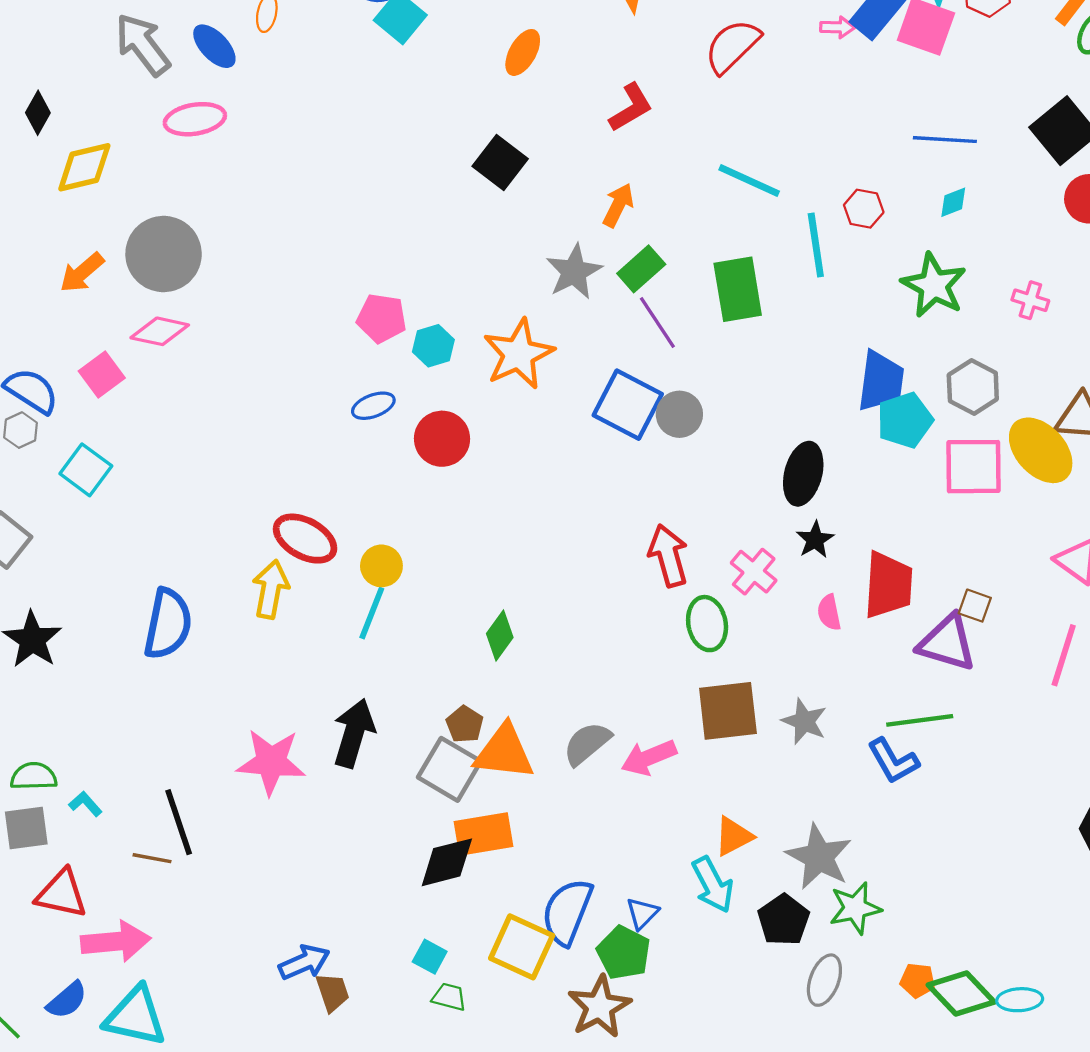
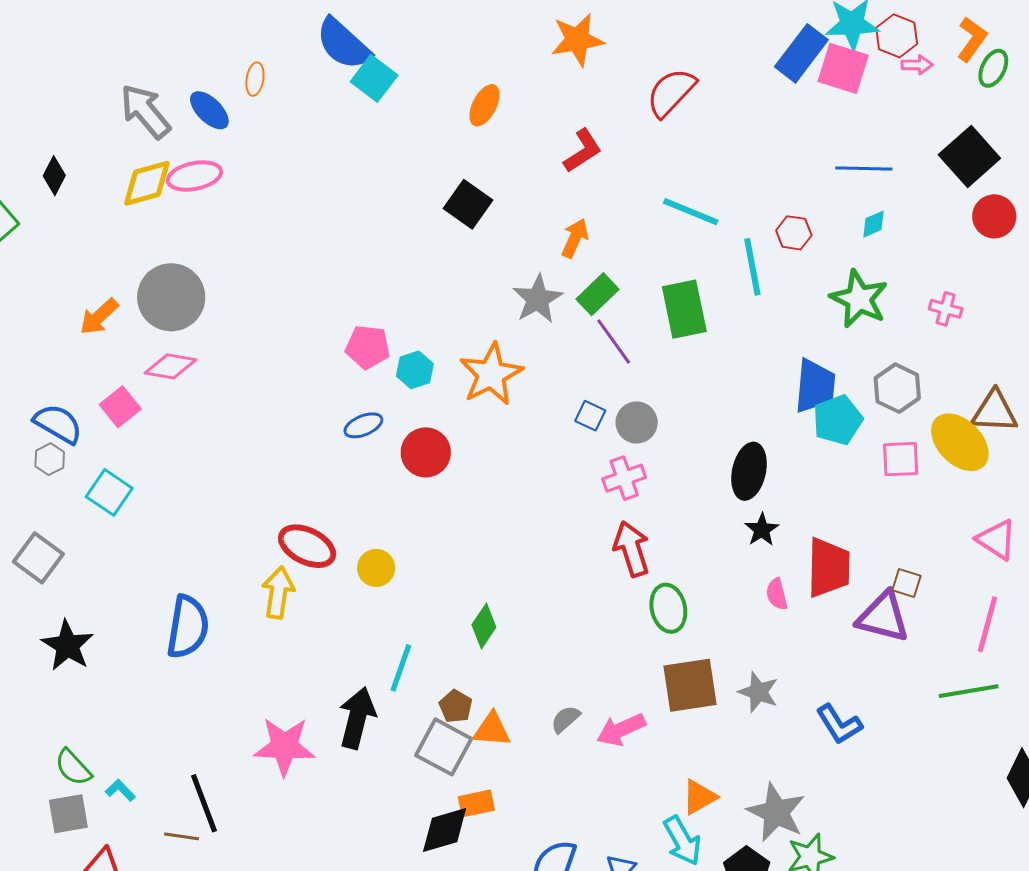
pink arrow: (837, 27) -> (917, 65), moved
yellow diamond: (84, 167) -> (147, 183), moved
blue square: (628, 405) -> (590, 416), size x0.5
pink square: (974, 467) -> (901, 459), size x0.7
pink cross: (754, 572) -> (624, 478), moved, turned 33
cyan line: (372, 613) -> (401, 668), moved
green line: (920, 720) -> (969, 691), moved
gray semicircle: (587, 743) -> (565, 719), size x0.7
orange triangle: (504, 752) -> (492, 730), size x0.7
green semicircle: (34, 776) -> (73, 767), turned -129
orange rectangle: (484, 834) -> (476, 803), size x0.7

